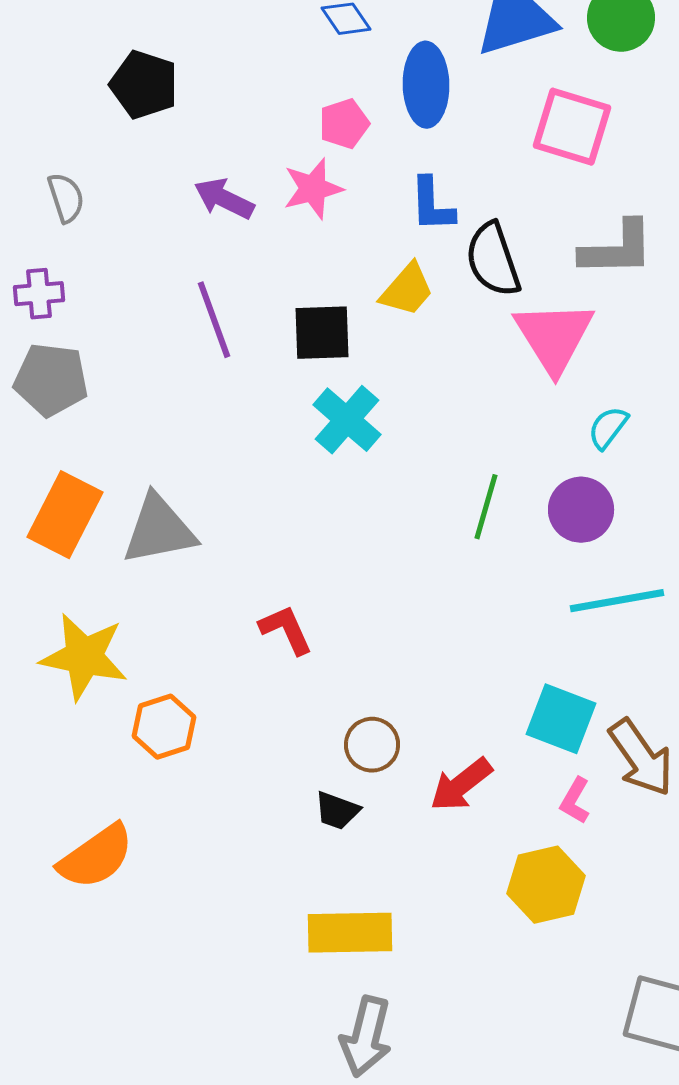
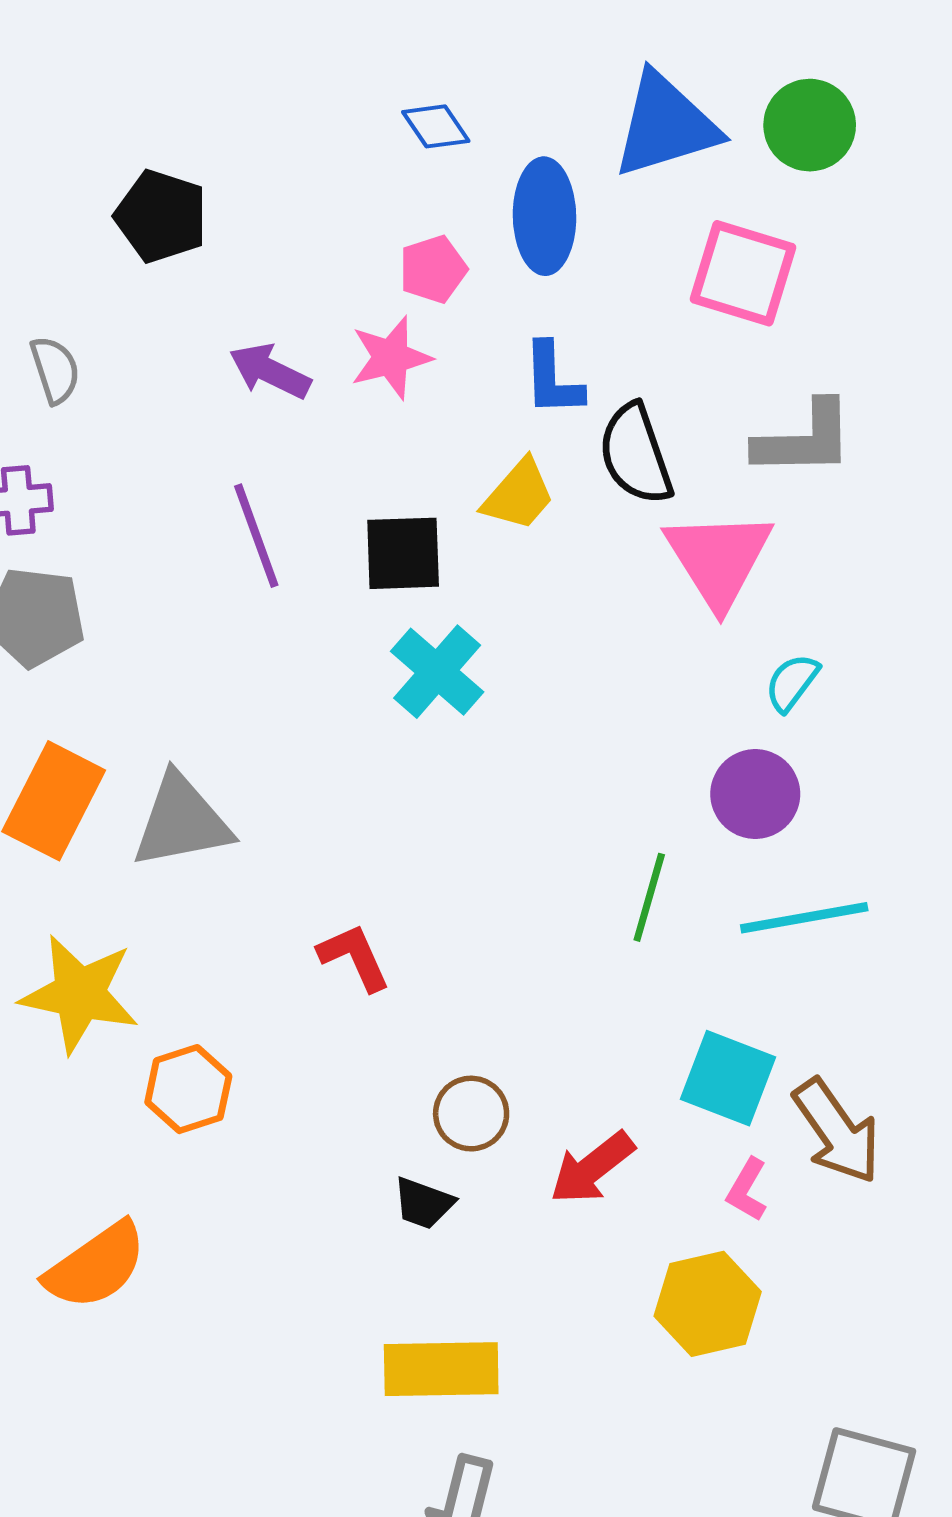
green line: (486, 507) -> (649, 897), moved

